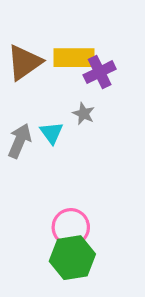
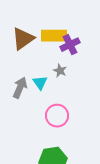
pink circle: (71, 227) -> (57, 116), moved

